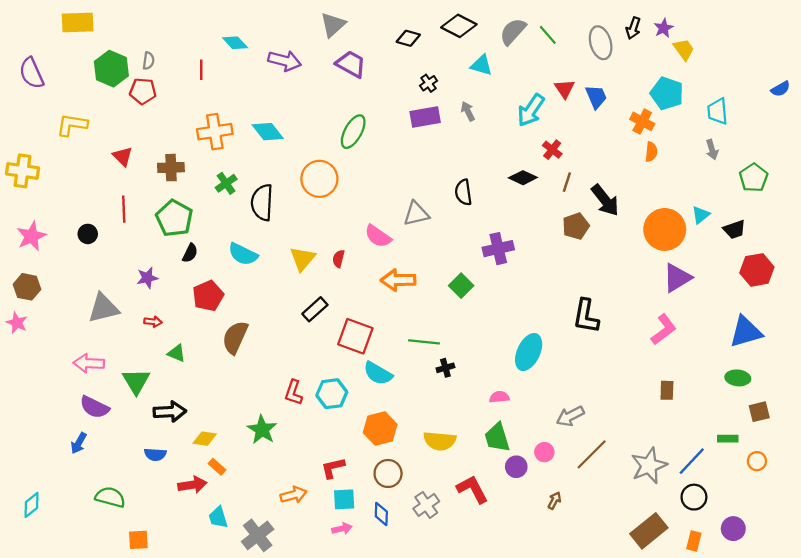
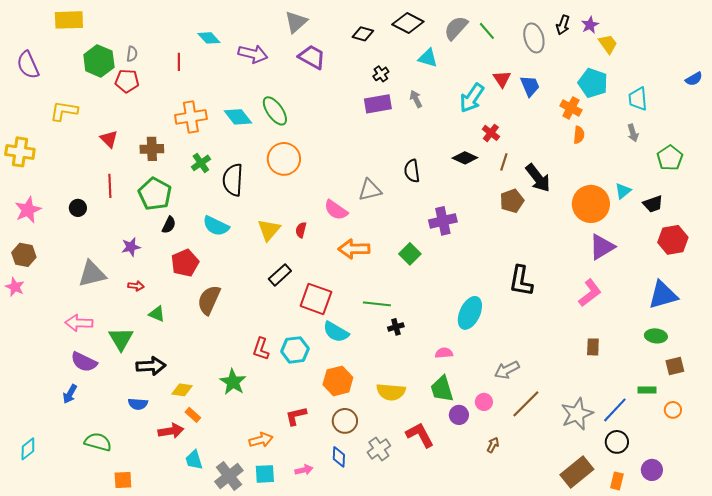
green ellipse: (353, 132) -> (275, 111), moved, turned -64
cyan square: (344, 499) -> (265, 474), moved

